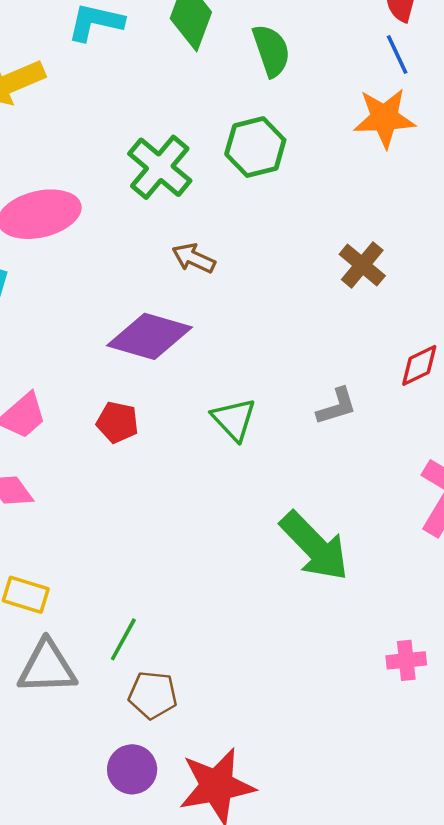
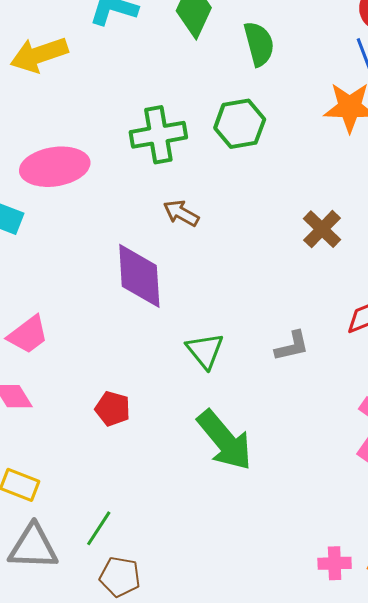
green cross: (160, 167) -> (158, 135), turned 36
purple diamond: (149, 336) -> (139, 276), turned 66
red pentagon: (117, 422) -> (113, 409), moved
green arrow: (314, 546) -> (225, 440), moved

